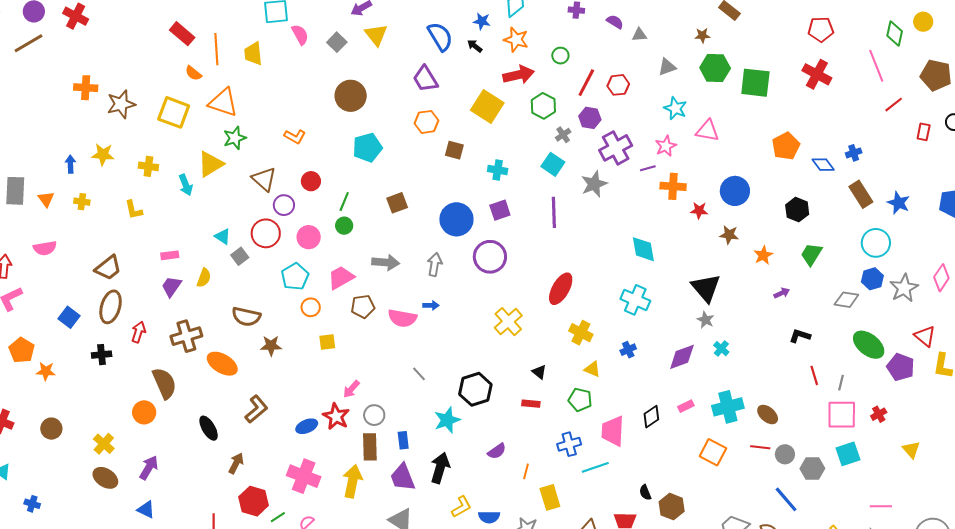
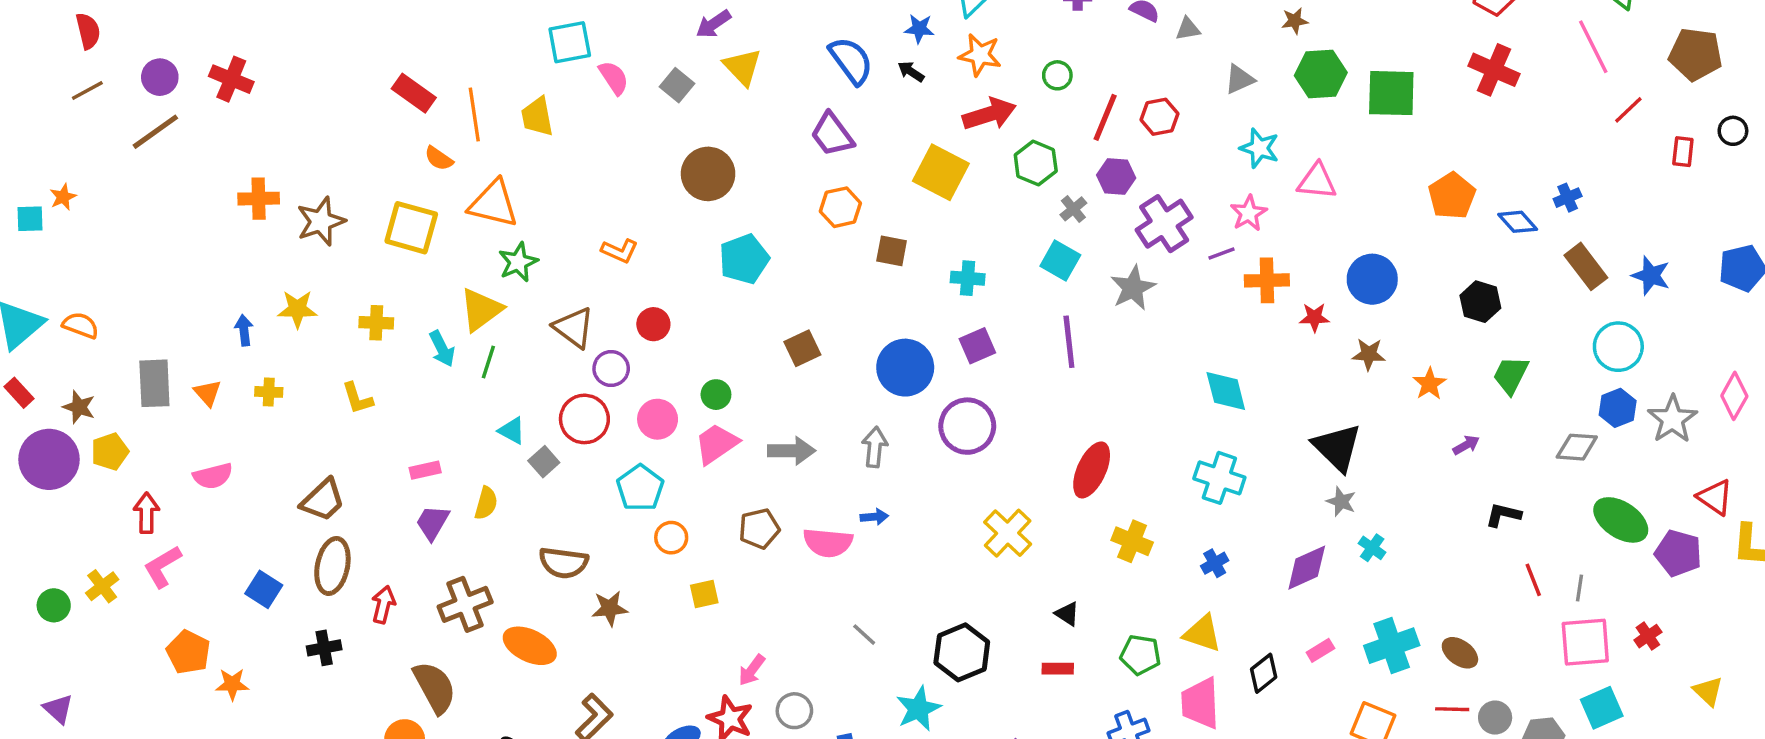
green line: (344, 202) -> (488, 362), moved
pink trapezoid: (341, 278) -> (716, 444), moved
yellow triangle: (592, 369) -> (1202, 633), moved, size x1.4

